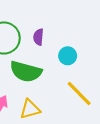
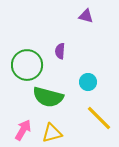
purple semicircle: (38, 37) -> (60, 51), moved

